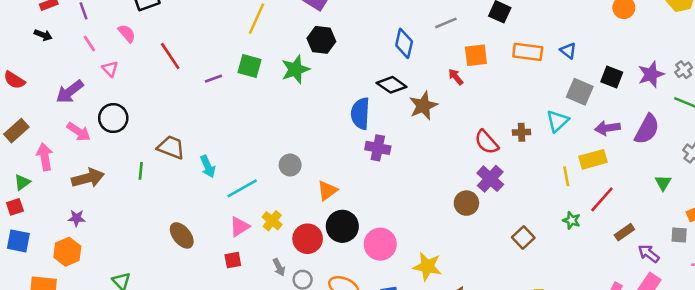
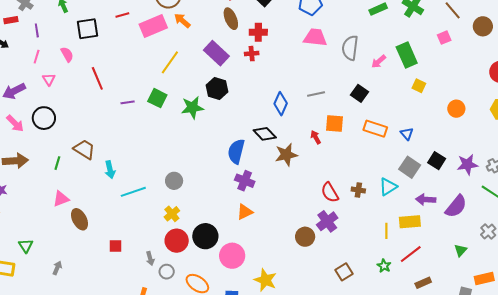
pink line: (89, 43) -> (37, 57), turned 40
orange triangle: (327, 190) -> (245, 212), moved
yellow cross: (272, 221) -> (172, 214), moved
pink triangle: (240, 227) -> (61, 199), moved

